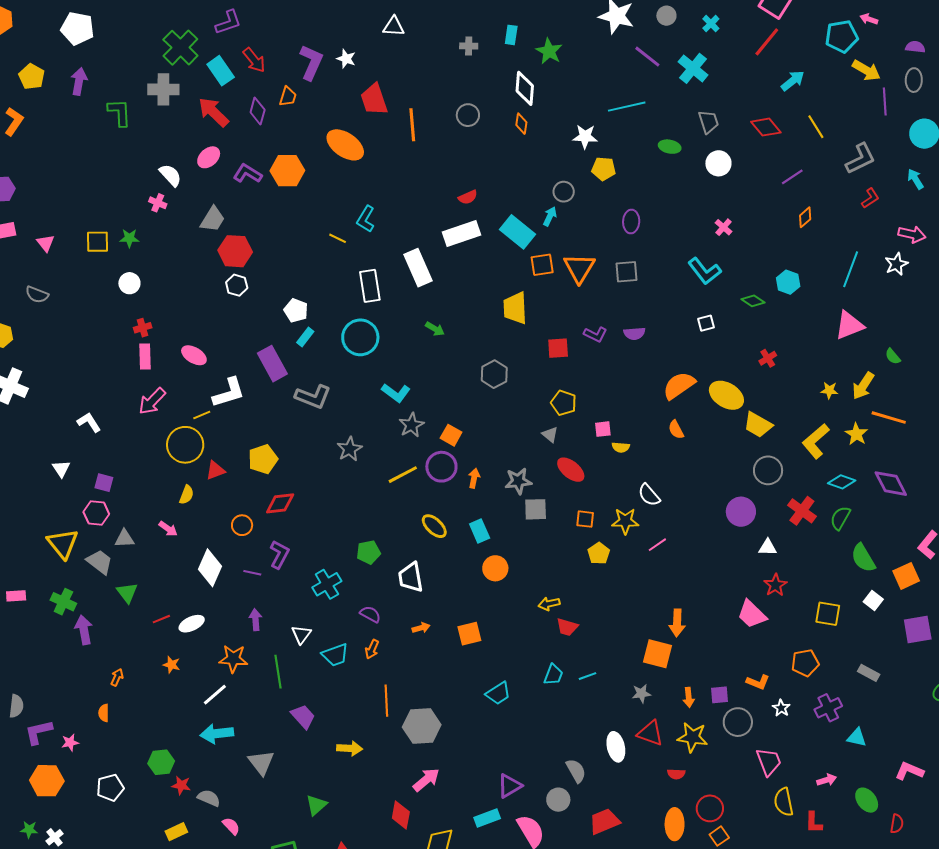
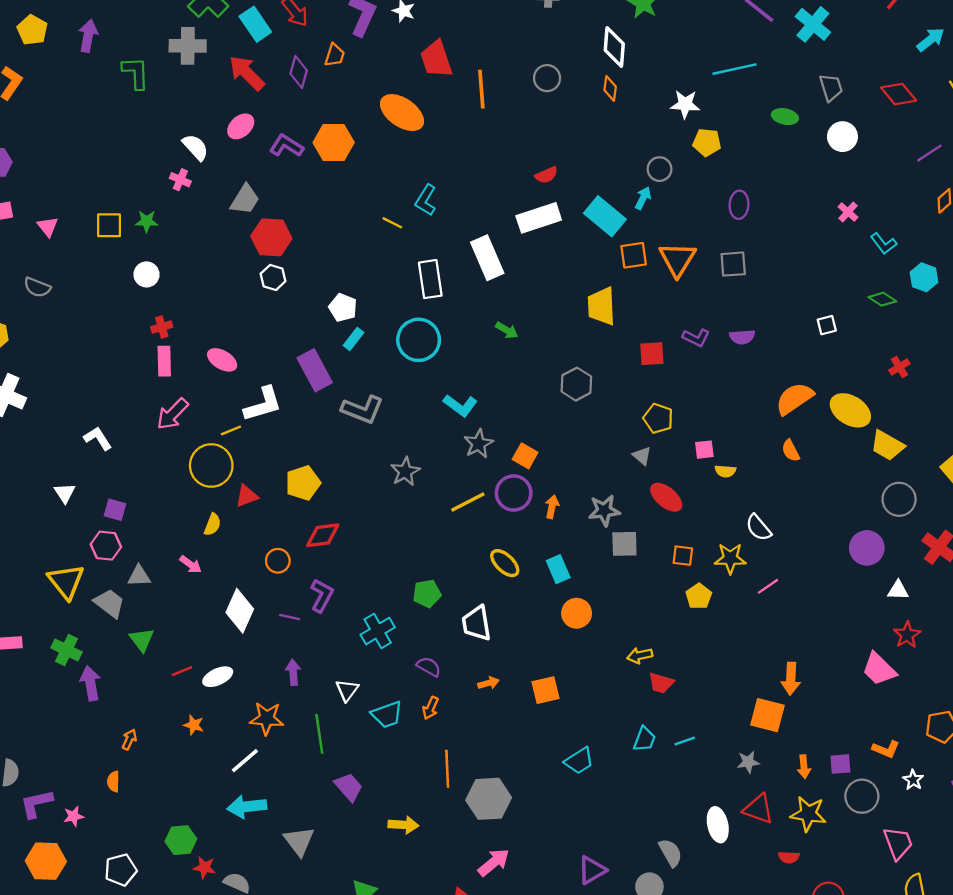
cyan L-shape: (705, 271) -> (884, 244), moved, size x0.7

